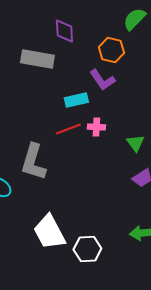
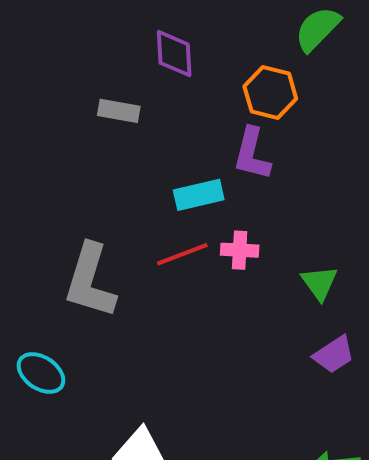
gray rectangle: (37, 59) -> (119, 111), size x0.6
purple L-shape: (102, 80) -> (252, 154), turned 48
gray L-shape: (33, 162) -> (90, 281), moved

